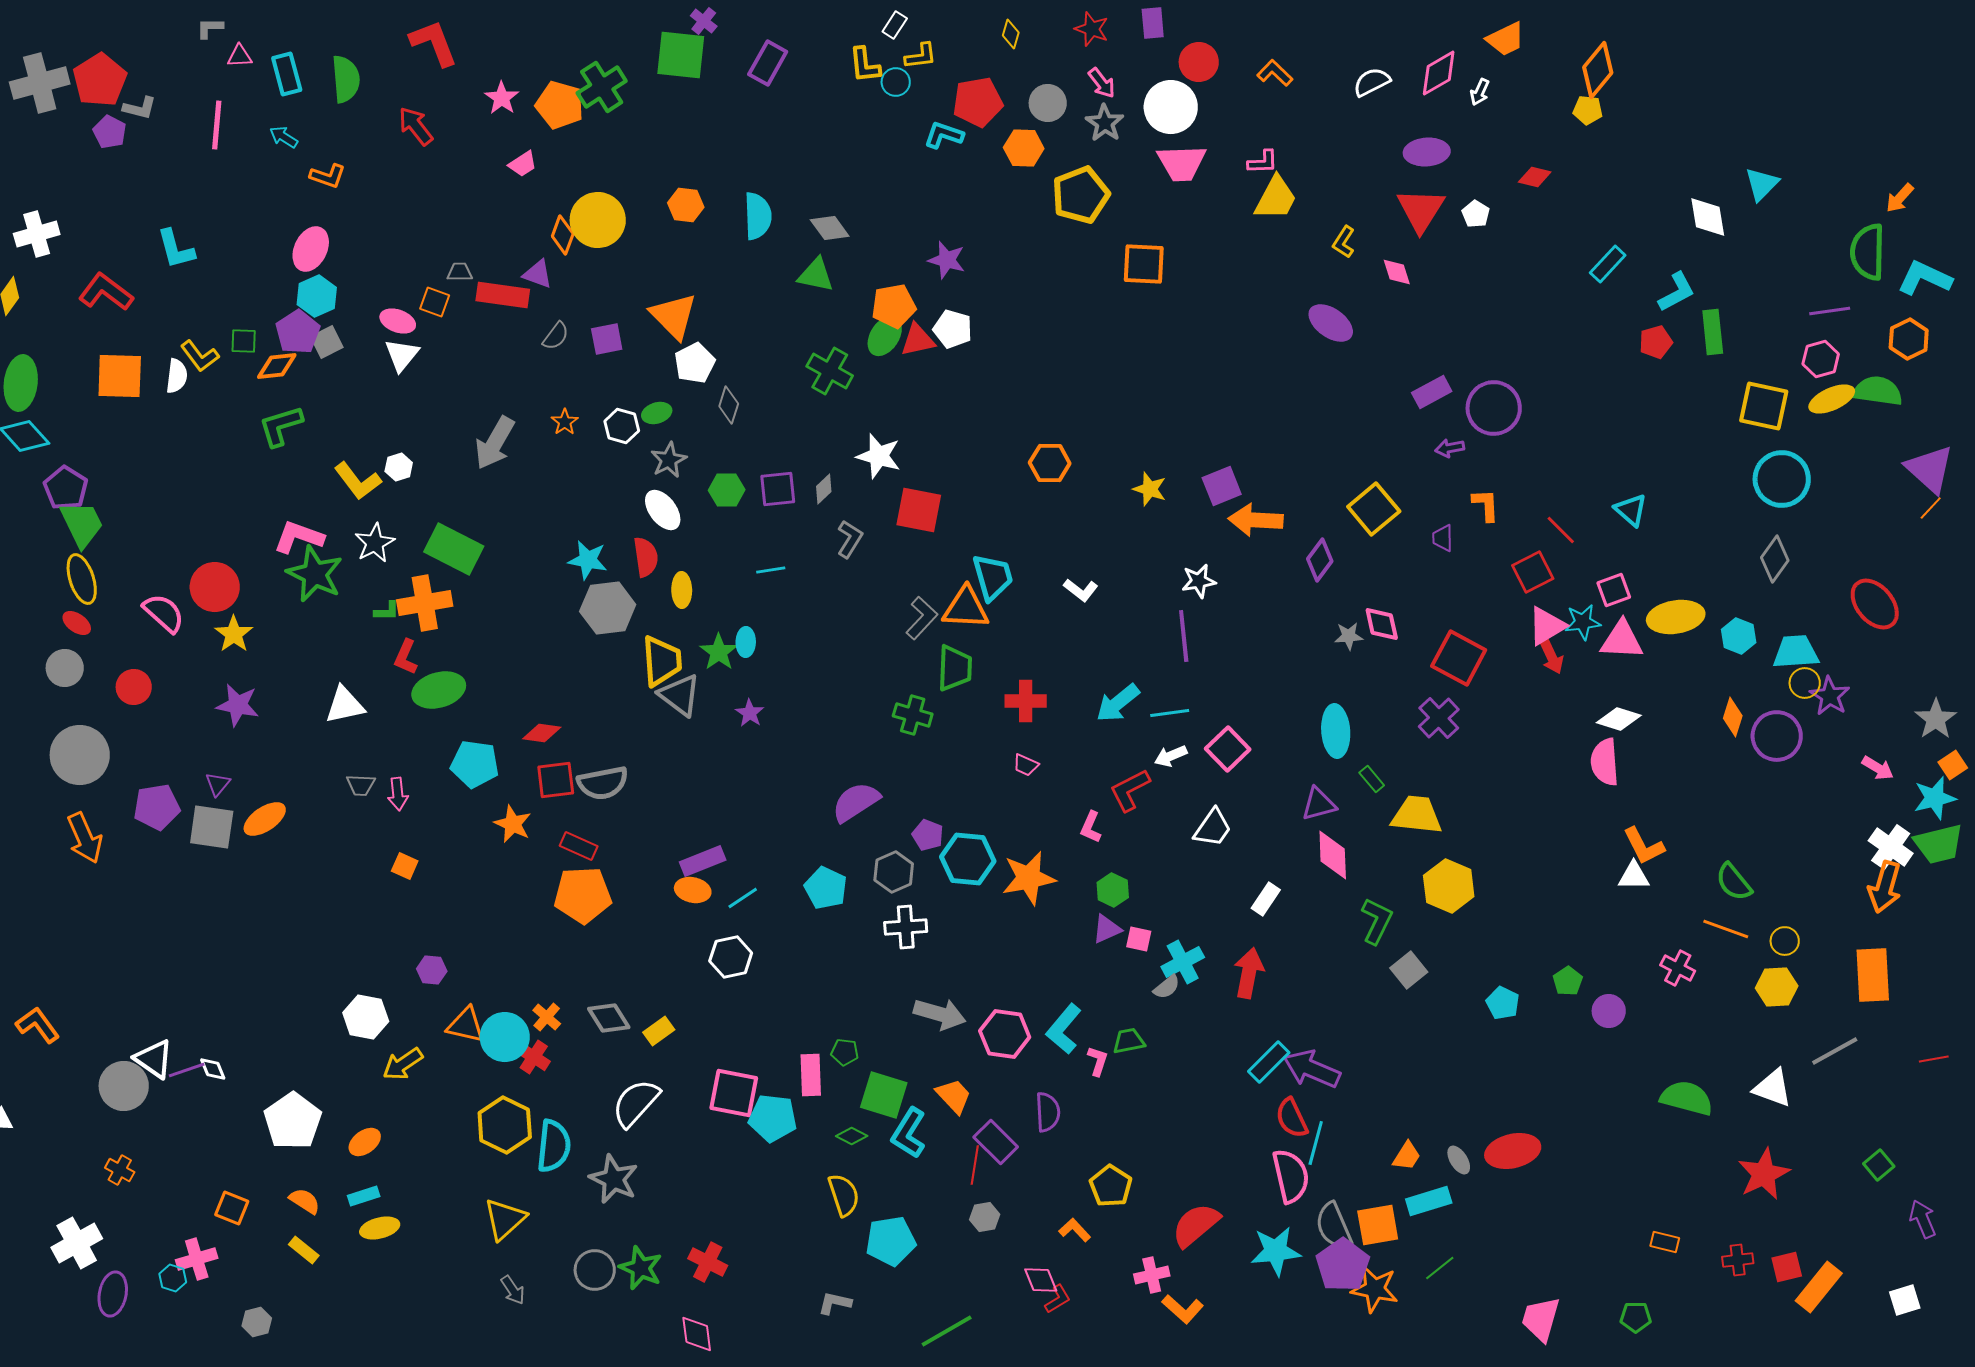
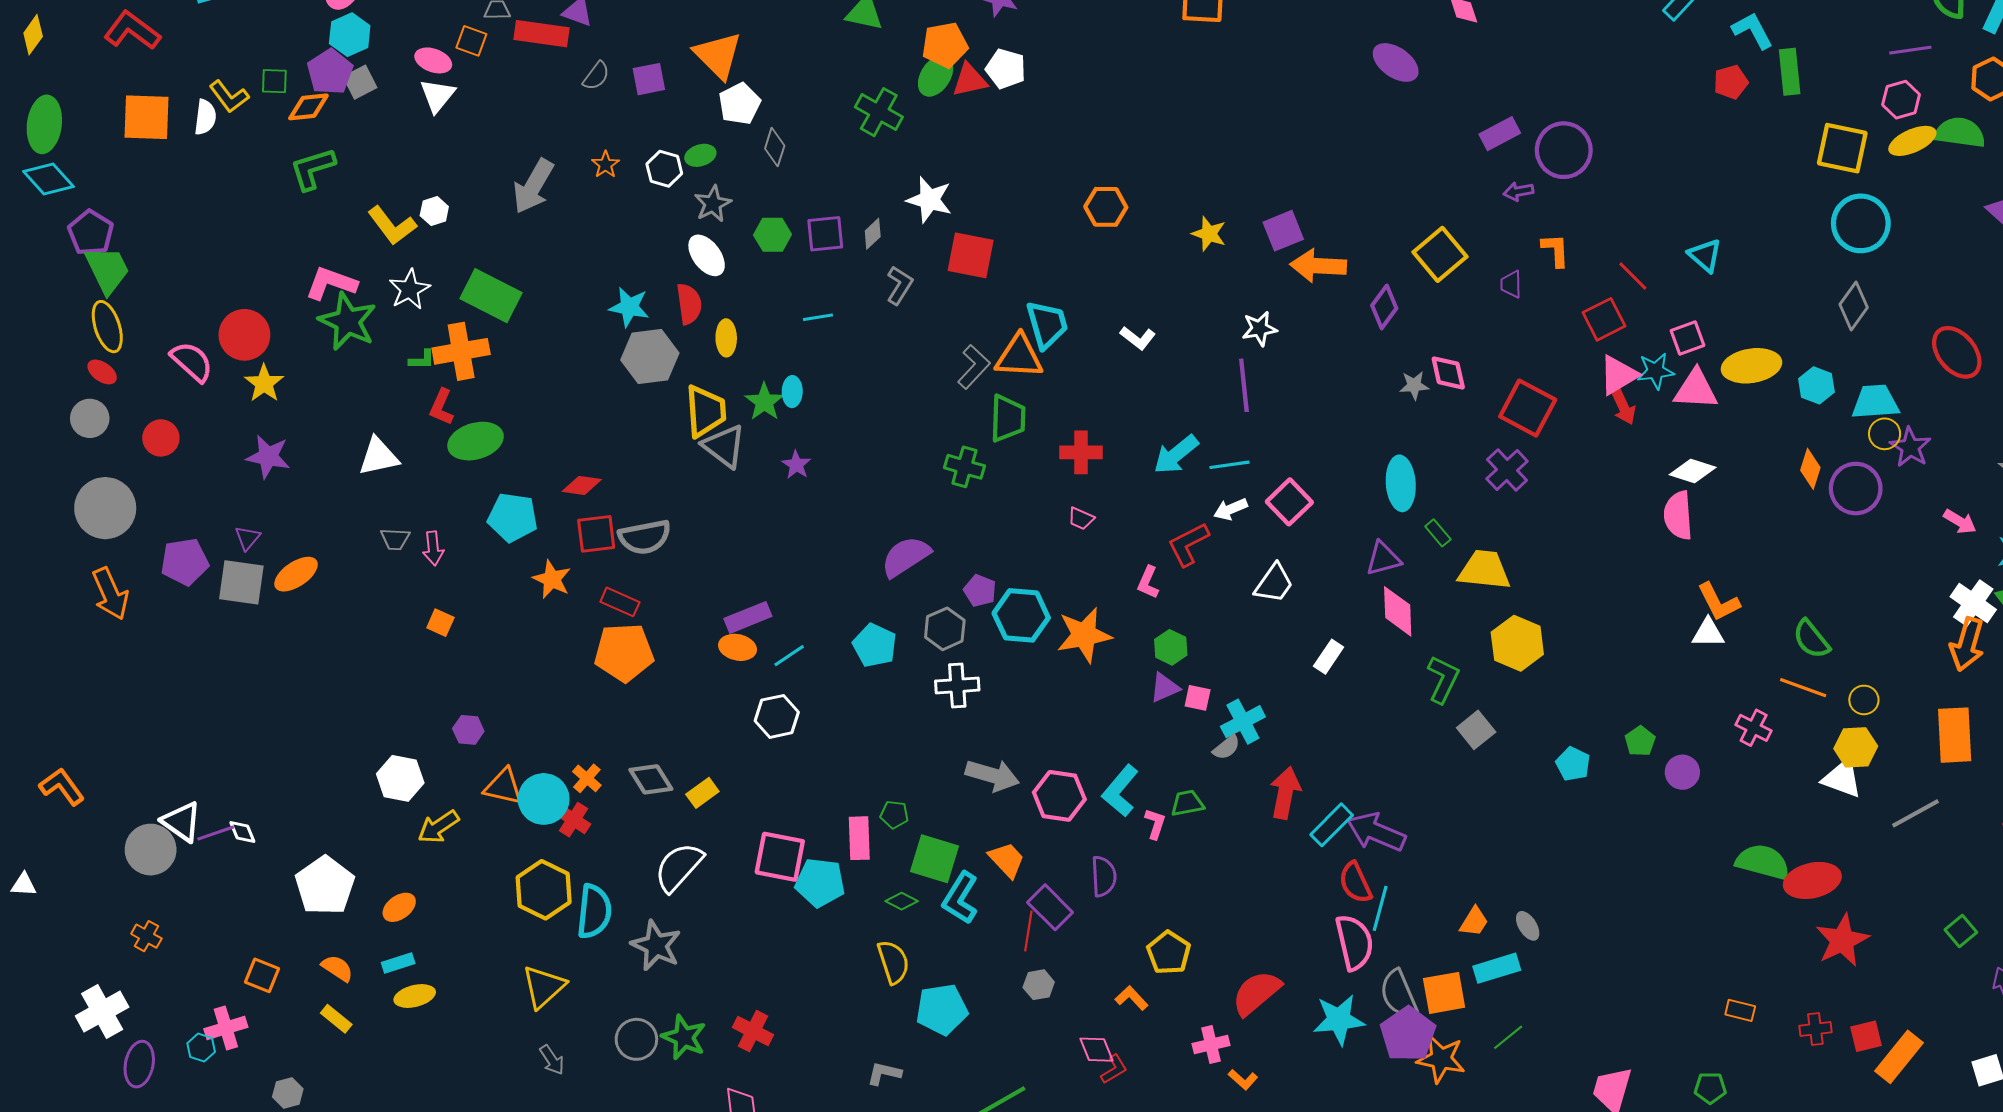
cyan L-shape: (1677, 292) -> (1753, 31), turned -90
red arrow: (1249, 973) -> (1285, 793), moved
white triangle: (1773, 1088) -> (1842, 778), moved
red ellipse: (1513, 1151) -> (1812, 880), moved
orange L-shape: (1183, 1309) -> (1243, 1080), size x0.7

